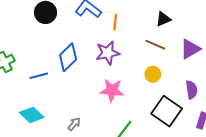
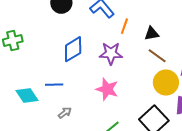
black triangle: (163, 19) -> (152, 34), moved
yellow circle: (153, 74) -> (166, 82), moved, size x1.6
blue line: (39, 76) -> (54, 85), moved

